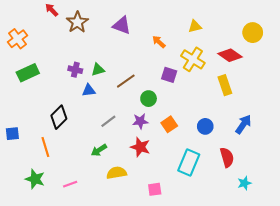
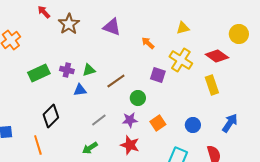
green rectangle: (28, 73) -> (39, 73), moved

